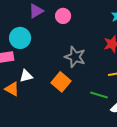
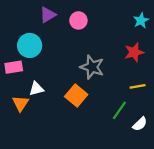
orange triangle: (12, 89) -> (20, 103), turned 35
green line: (99, 95) -> (119, 110), turned -72

